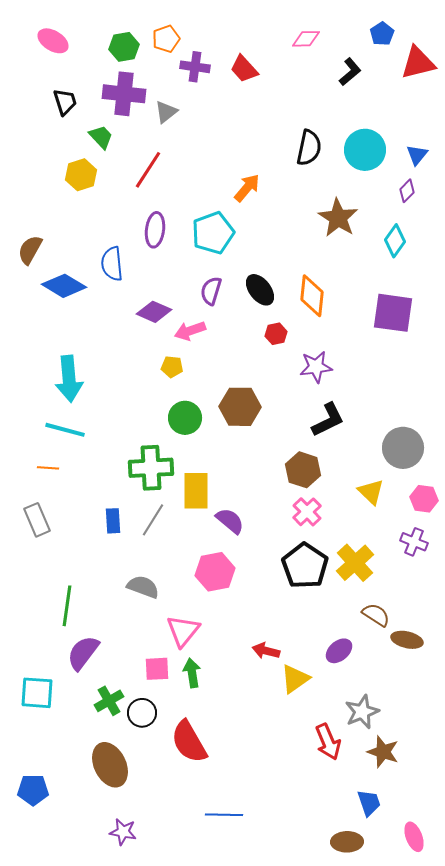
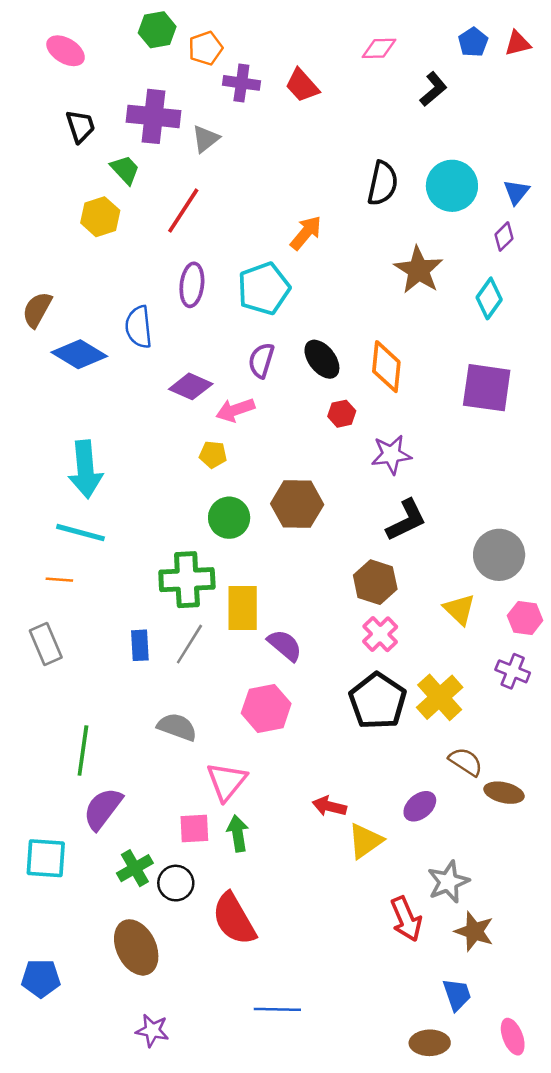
green hexagon: (124, 47) -> (157, 30), moved
red triangle: (418, 63) -> (518, 43), moved, size x0.6

